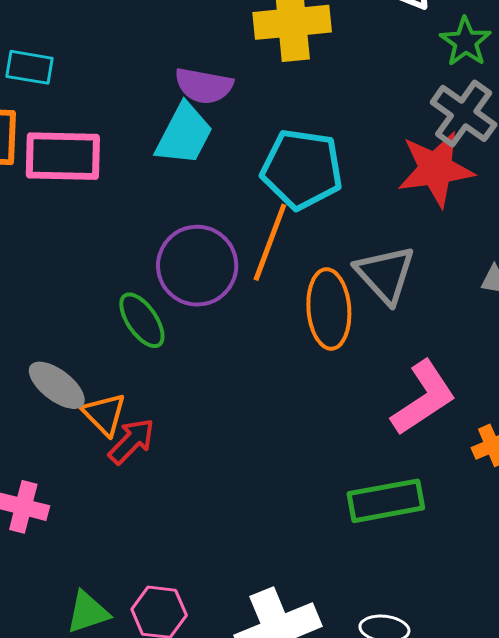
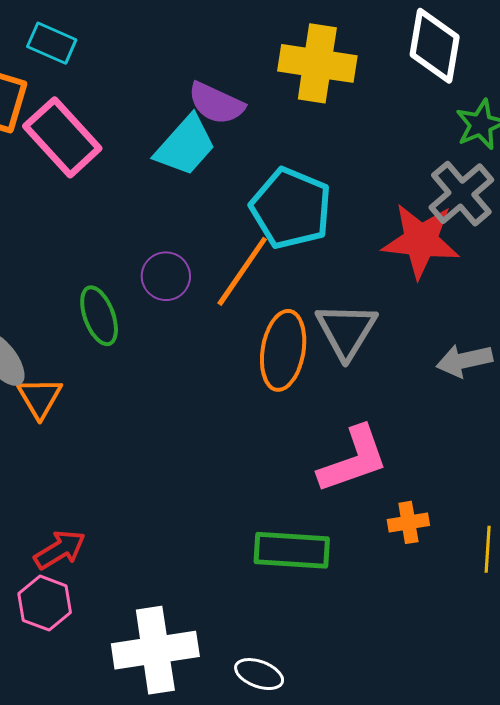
pink rectangle: (63, 156) -> (62, 137), turned 32
purple circle: (197, 266) -> (166, 276), size x0.6
red arrow: (132, 441) -> (60, 550), moved

